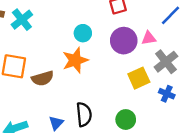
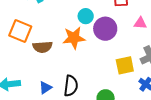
pink triangle: (149, 38) -> (140, 23), moved
purple circle: (124, 41) -> (105, 29), moved

